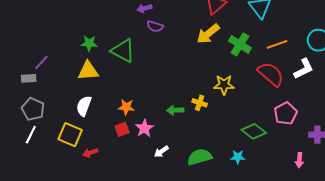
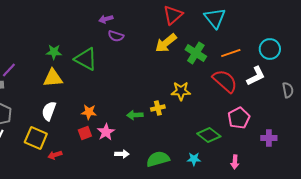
yellow cross: (200, 103) -> (158, 108), turned -32
white arrow: (161, 152) -> (122, 154), turned -144
pink arrow: (299, 160) -> (235, 162), moved

